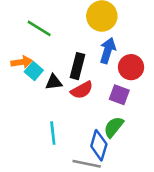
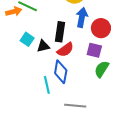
orange arrow: (22, 62) -> (14, 11), moved
green semicircle: (114, 127) -> (102, 69), moved
blue diamond: (99, 145) -> (61, 72), moved

